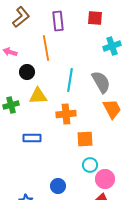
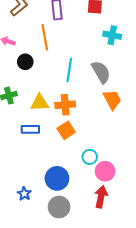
cyan cross: (112, 46) -> (112, 35), turned 30
yellow triangle: (38, 96) -> (40, 103), moved
orange square: (85, 139) -> (66, 130), moved, turned -30
blue circle: (58, 186) -> (57, 178), size x1.5

